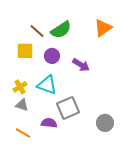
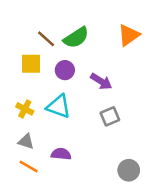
yellow cross: (20, 87) -> (25, 109), turned -32
gray triangle: (22, 105) -> (26, 141), moved
gray square: (68, 108) -> (110, 116), moved, size x0.7
gray circle: (105, 123) -> (129, 170), moved

